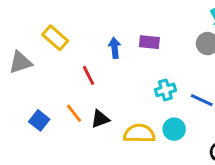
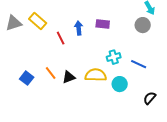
gray triangle: (20, 62) -> (14, 23), moved
red line: (89, 75) -> (61, 38), moved
yellow semicircle: (139, 133) -> (96, 75), moved

